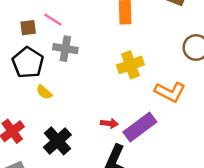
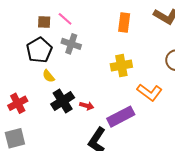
red arrow: (109, 123) -> (87, 106), moved
black cross: (57, 141) -> (63, 101), moved

